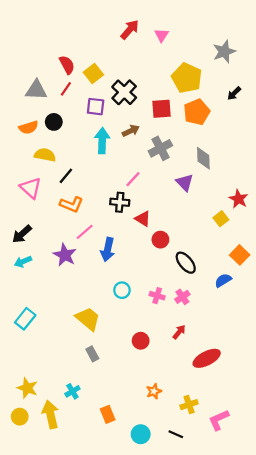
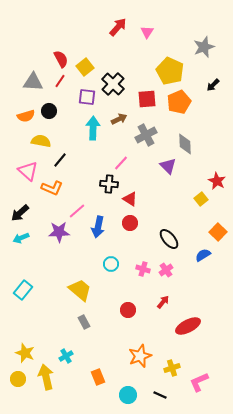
orange L-shape: (71, 204) -> (52, 188), moved
red circle: (160, 240) -> (130, 223), moved
purple star: (65, 255) -> (59, 232), turned -30
orange star: (154, 391) -> (140, 356), size x1.6

